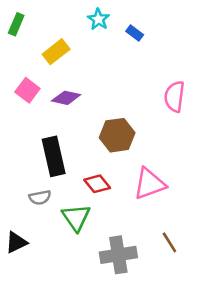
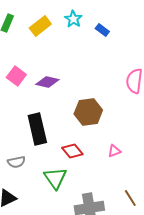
yellow rectangle: (56, 52) -> (40, 26), moved
pink triangle: (150, 184) -> (114, 151), size x0.5
gray semicircle: (40, 197) -> (16, 162), moved

